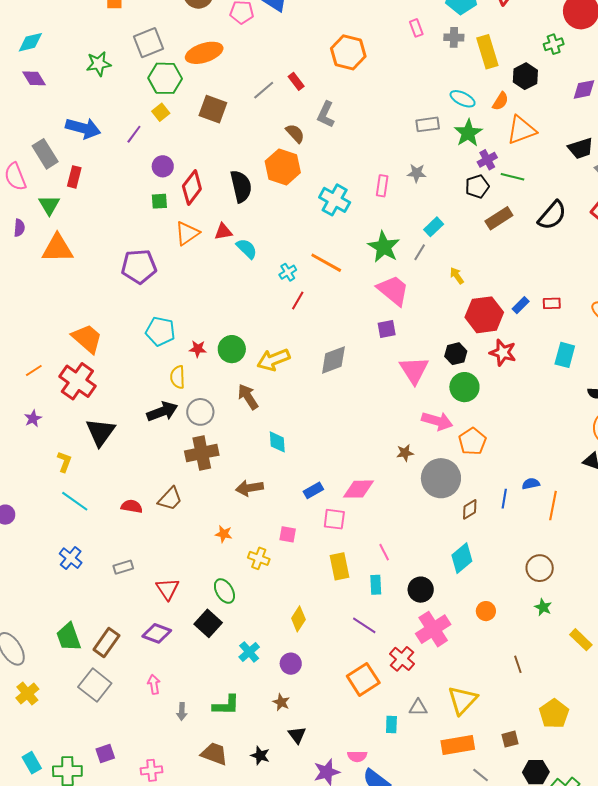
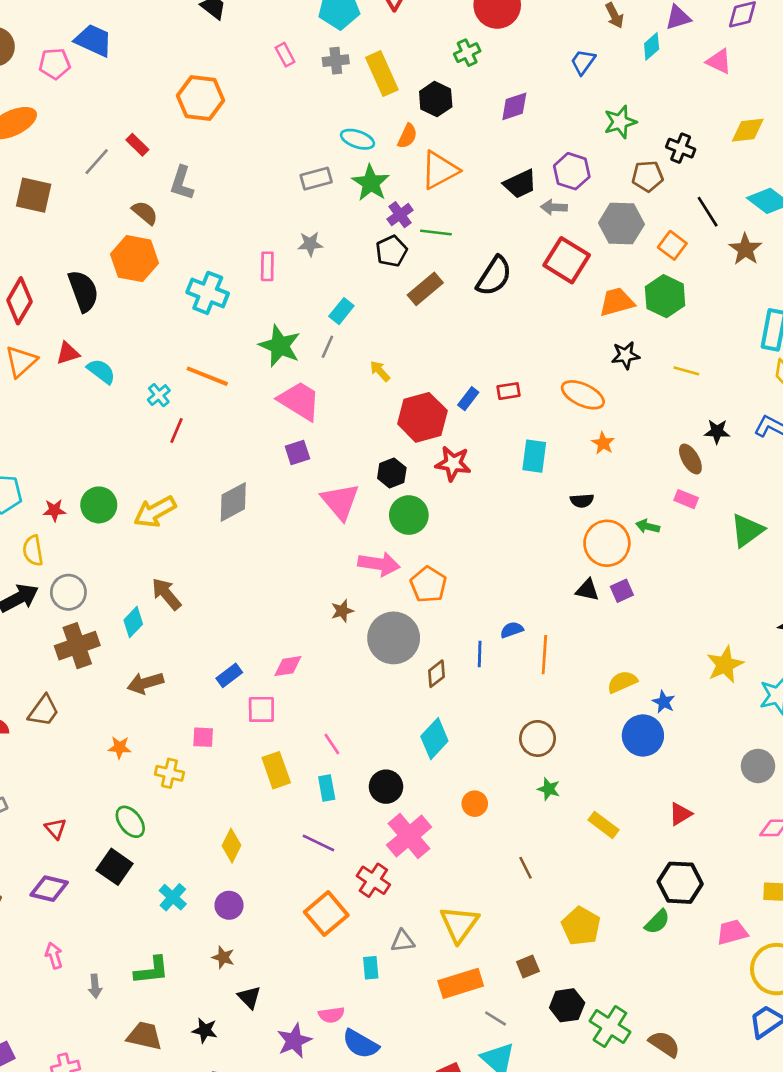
brown arrow: (248, 397) -> (166, 594), moved
cyan diamond: (277, 442) -> (133, 622), moved, turned 55
pink diamond: (358, 489) -> (288, 666), size x0.7
red triangle: (168, 589) -> (56, 829), size x0.7

